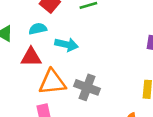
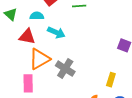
orange triangle: (52, 82) -> (39, 59), turned -35

